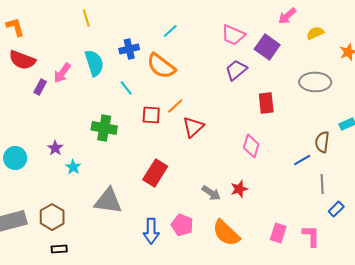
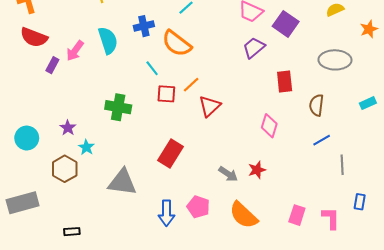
cyan line: (126, 88) -> (152, 68), moved
brown semicircle: (322, 142) -> (316, 105), moved
blue rectangle: (336, 209) -> (360, 202), moved, turned -35
brown hexagon: (52, 217) -> (65, 169), moved

